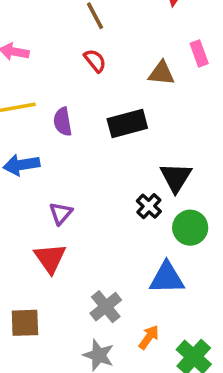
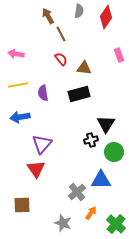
brown triangle: (161, 73) -> (84, 68), moved
black cross: (149, 206) -> (91, 140), turned 32
purple triangle: (61, 213) -> (42, 144), size x1.5
gray cross: (106, 307) -> (77, 192), moved

